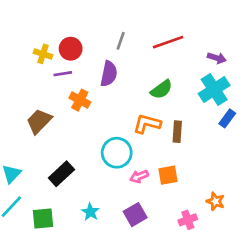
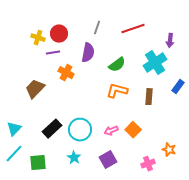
purple arrow: (217, 58) -> (170, 41), turned 80
green semicircle: (161, 90) -> (117, 65), moved
cyan cross: (214, 90) -> (155, 63), moved
brown rectangle: (177, 132) -> (149, 97), moved
cyan circle: (117, 153) -> (80, 130), moved
orange square: (168, 175) -> (133, 130), turned -35

